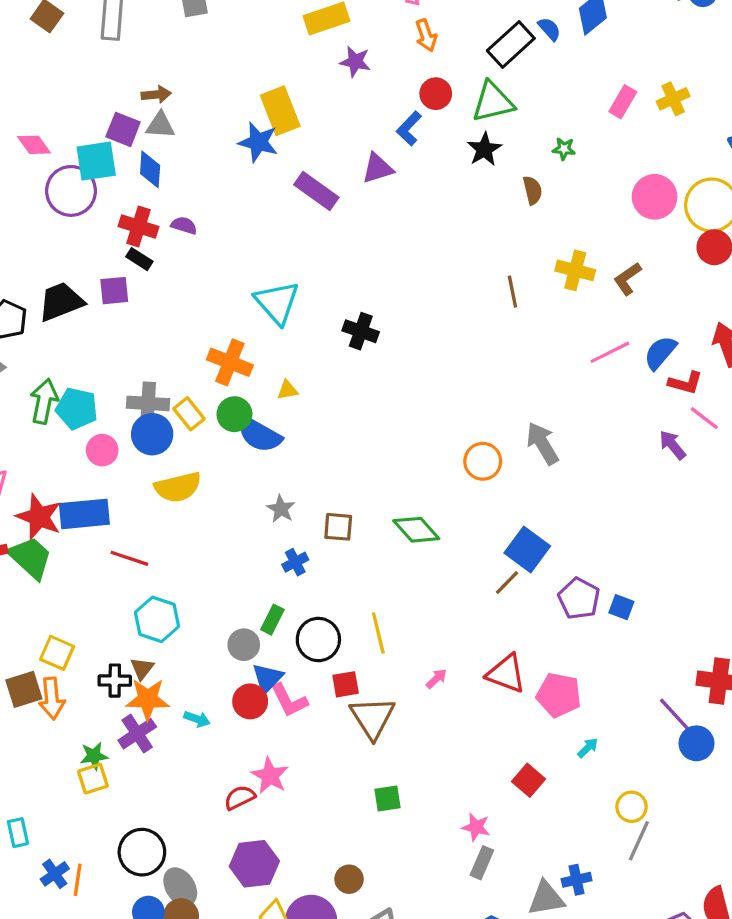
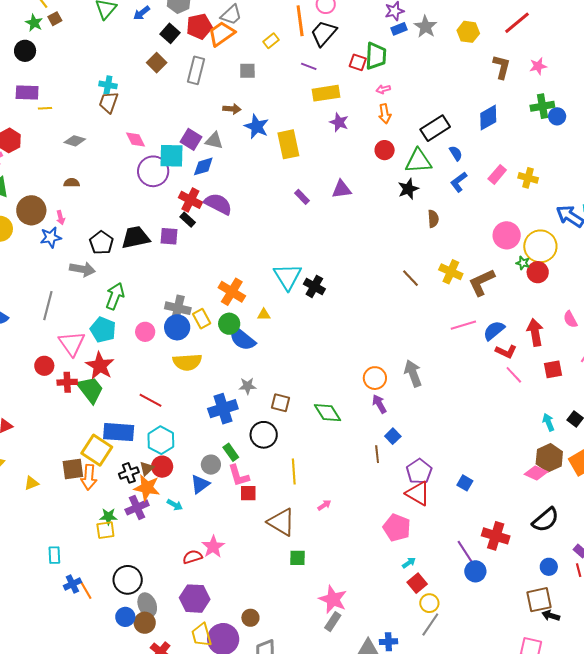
blue semicircle: (549, 29) -> (456, 153), moved
brown arrow: (156, 94) -> (232, 109), moved
yellow cross: (673, 99) -> (528, 178), turned 30
blue L-shape: (409, 128) -> (459, 182), moved
blue star: (258, 142) -> (257, 127), moved
green star: (564, 149) -> (523, 263), moved
blue diamond: (150, 169) -> (203, 166), turned 60
purple rectangle: (316, 191) -> (302, 197), size x0.6
purple semicircle: (184, 225) -> (218, 204), size x1.8
brown L-shape: (627, 279) -> (482, 282), size x1.4
brown line: (512, 292) -> (411, 278), turned -42
cyan triangle: (277, 303) -> (288, 277), moved
cyan pentagon: (77, 409) -> (103, 330), moved
purple arrow: (672, 445) -> (379, 404), moved
gray star: (281, 509) -> (247, 386), turned 30
blue rectangle: (84, 514) -> (119, 432), moved
blue square: (527, 550) -> (393, 436), size x0.6
blue cross: (295, 562) -> (223, 409), moved, size x1.8
brown line: (507, 583) -> (377, 454), turned -60
blue square: (621, 607) -> (465, 483), moved
green rectangle: (272, 620) -> (231, 452), turned -72
black circle: (318, 639) -> (264, 435), moved
yellow square: (57, 653) -> (97, 450), size x1.4
red triangle: (506, 674) -> (418, 493), moved
blue triangle: (267, 678) -> (200, 484), moved
black cross: (115, 681) -> (129, 473), turned -30
red square: (346, 684) -> (248, 493), moved
pink L-shape: (289, 700) -> (239, 476), moved
red circle: (250, 701) -> (162, 467), moved
brown triangle: (372, 718) -> (281, 522), turned -36
red square: (528, 780) -> (417, 583), moved
green square: (388, 799) -> (297, 558), moved
pink star: (476, 827) -> (333, 599), size x1.6
orange line: (78, 880) -> (86, 590), turned -48

